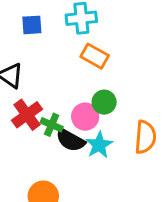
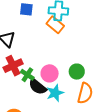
orange rectangle: (95, 56) -> (55, 25), moved
green circle: (104, 102) -> (77, 72), moved

